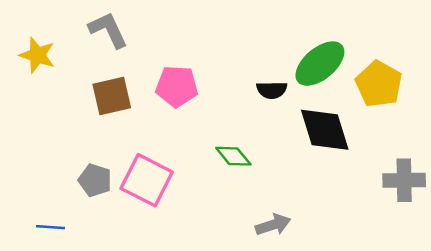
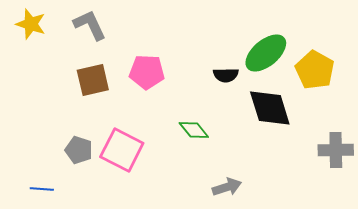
yellow star: (37, 55) -> (31, 24), moved

